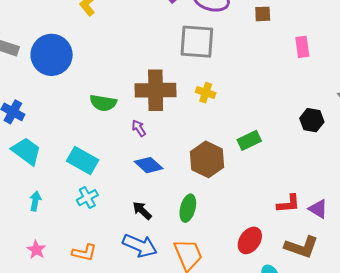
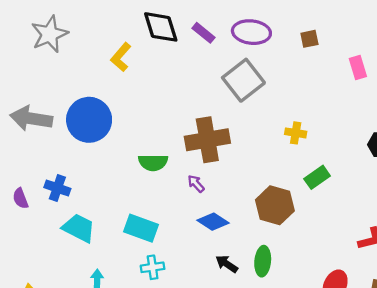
gray square: (197, 42) -> (243, 80), turned -33
yellow cross: (206, 93) -> (296, 133), moved
cyan cross: (87, 198) -> (153, 267), turned 30
black arrow: (142, 211) -> (227, 264), moved

